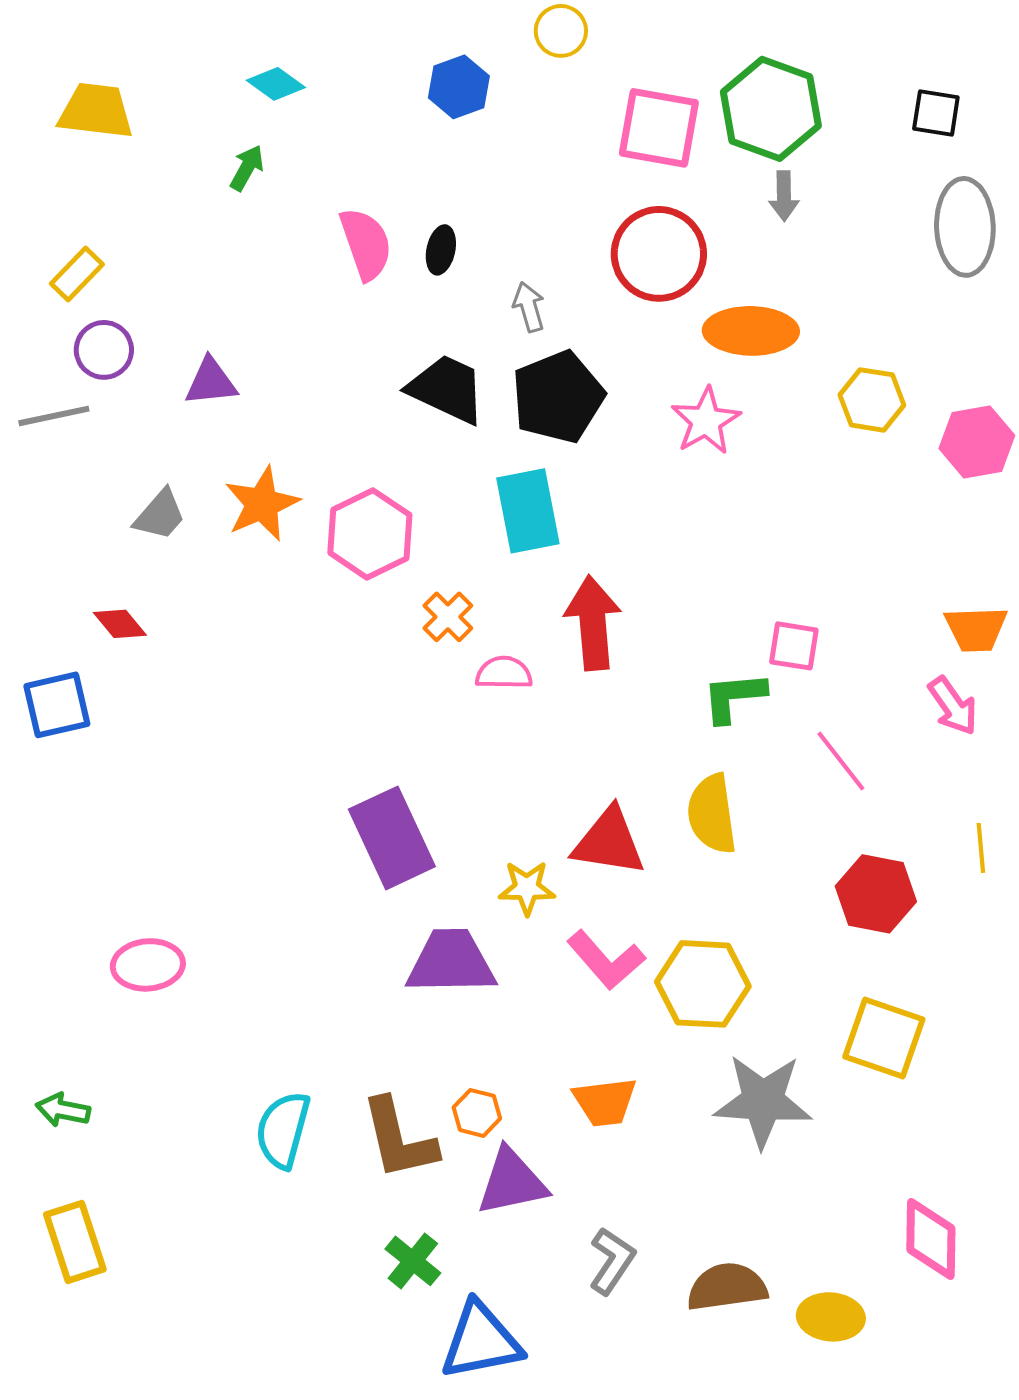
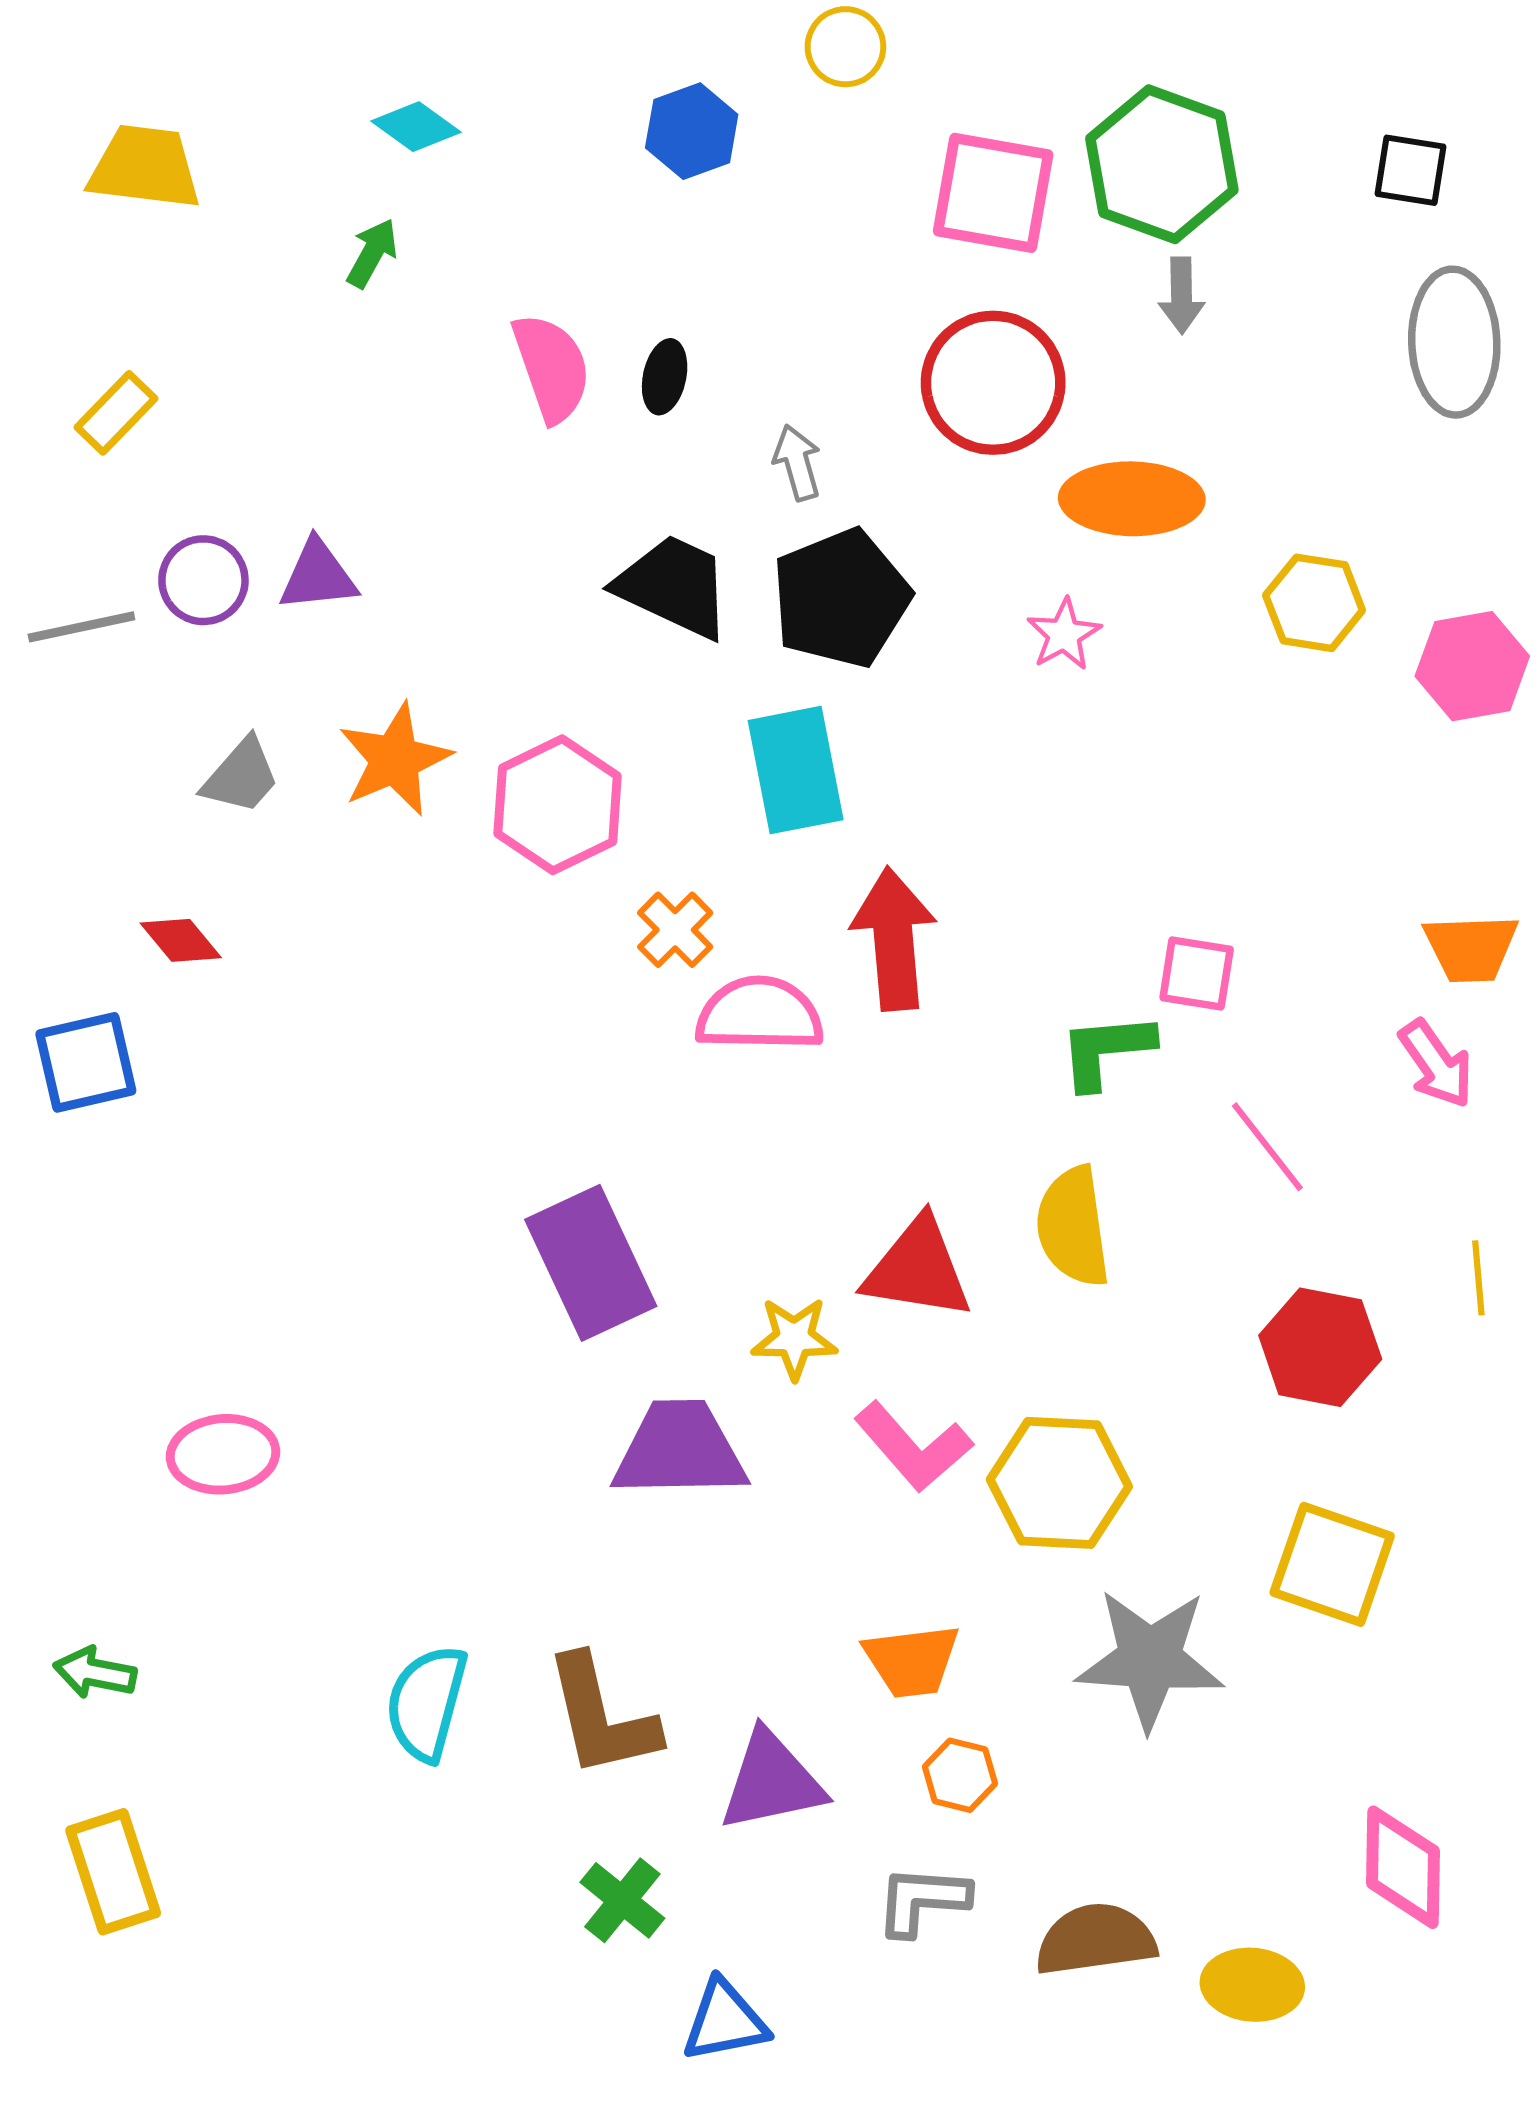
purple circle: (104, 350) -> (203, 580), moved
pink star: (706, 421) -> (1064, 634), size x0.7
pink semicircle: (504, 673) -> (760, 1014), size x1.5
orange hexagon: (477, 1113) -> (960, 1775), moved
gray L-shape: (612, 1261) -> (922, 1900), turned -120
blue triangle: (481, 1341) -> (725, 2021), size x0.7

